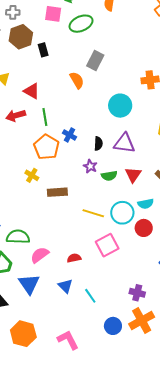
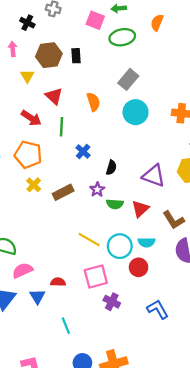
brown hexagon: (21, 37) -> (49, 55), moved
orange semicircle: (77, 80) -> (93, 102), moved
cyan circle: (120, 106) -> (136, 112), moved
red arrow: (16, 116) -> (31, 118), turned -144
purple triangle: (124, 143) -> (154, 176), moved
orange pentagon: (46, 147) -> (28, 155), moved, turned -30
brown rectangle: (57, 192) -> (63, 192), moved, turned -36
blue triangle: (65, 286) -> (37, 297), moved
purple cross: (137, 293) -> (112, 302), moved

